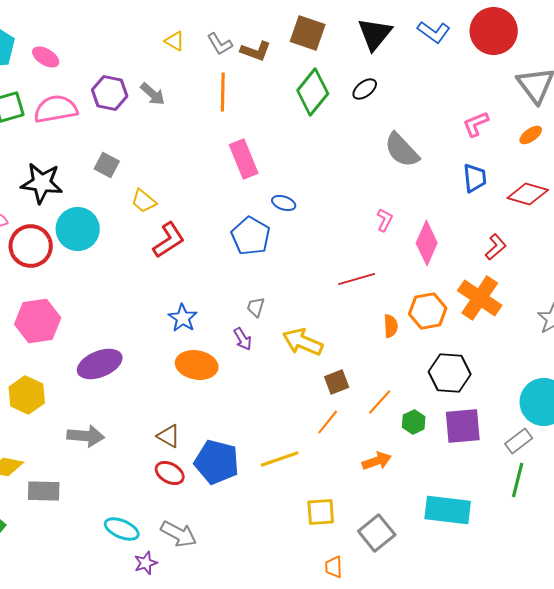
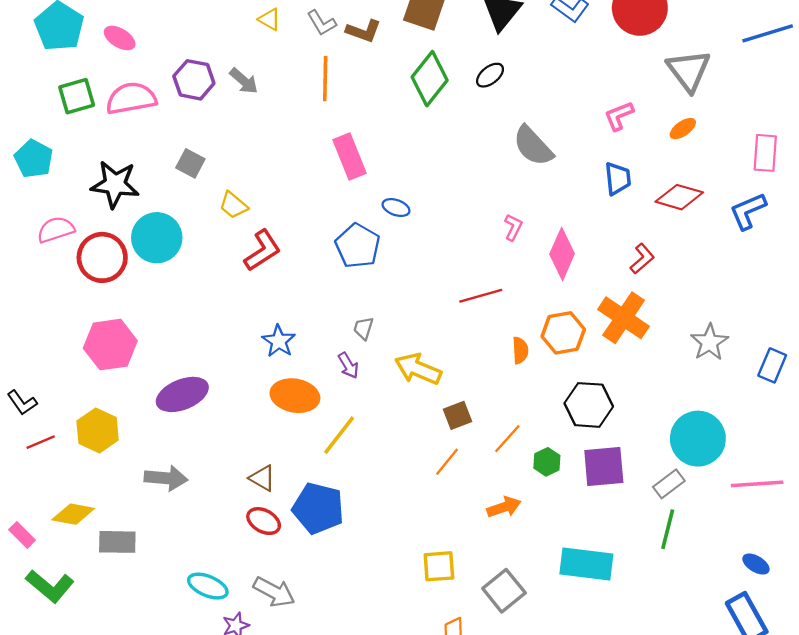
yellow line: (280, 459) -> (339, 435), moved, turned -33

